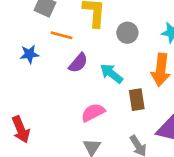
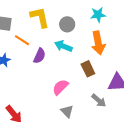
orange line: (62, 35) -> (22, 40), turned 35
cyan arrow: (111, 74) -> (63, 46), moved

